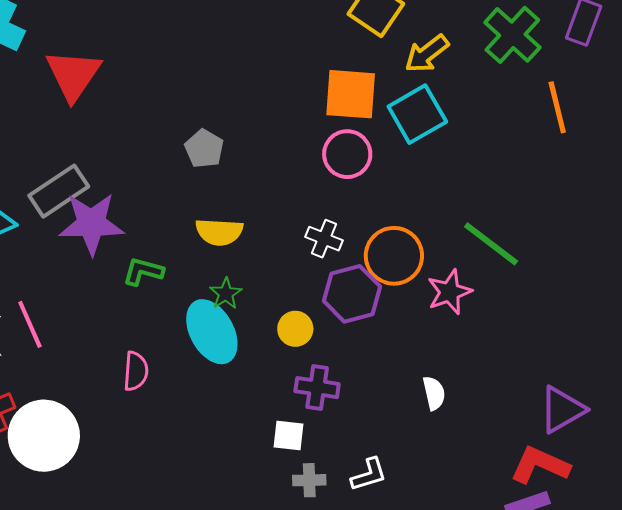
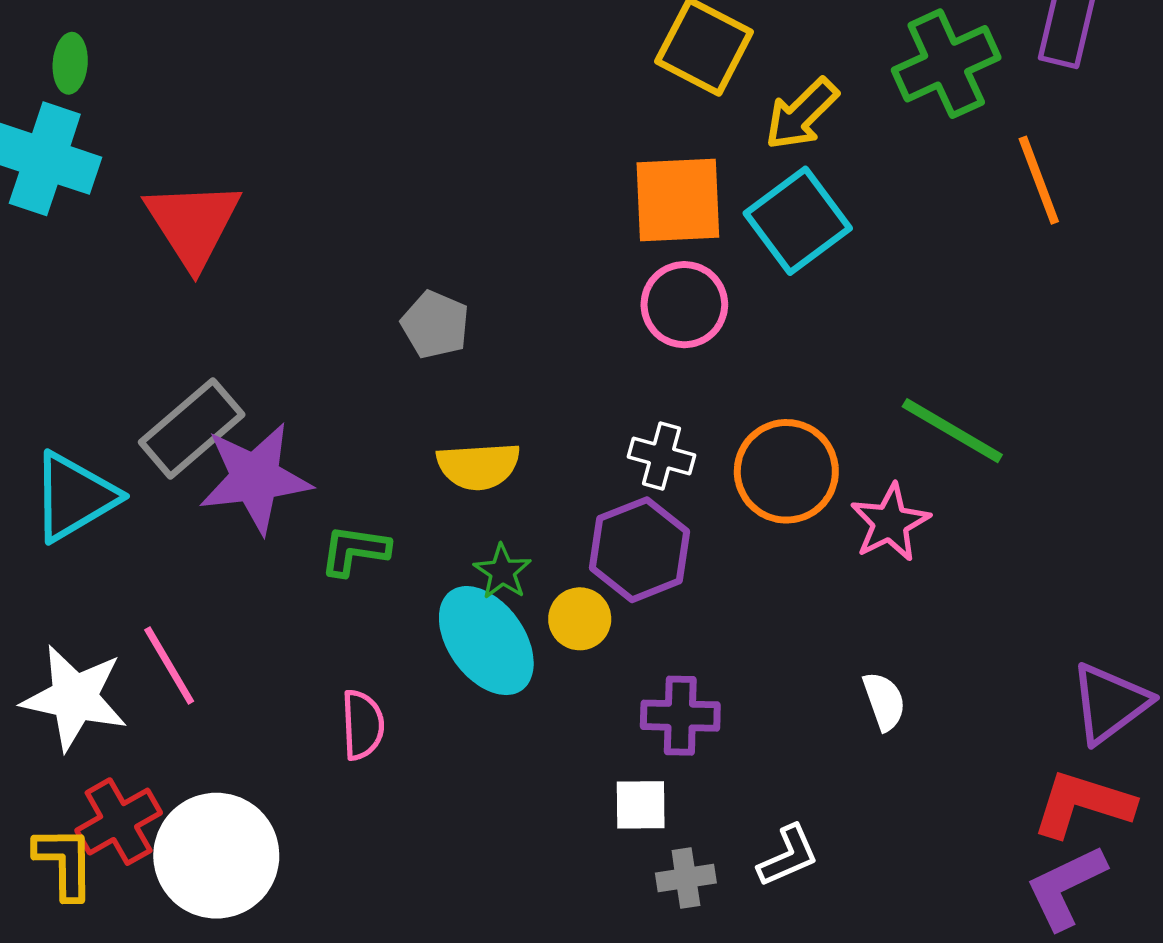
green cross: (512, 35) -> (946, 64), turned 30
purple hexagon: (352, 294) -> (640, 550), moved
yellow circle: (295, 329) -> (580, 619), moved

